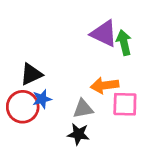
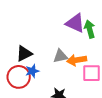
gray triangle: (83, 109) -> (60, 56), moved

